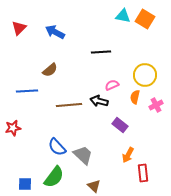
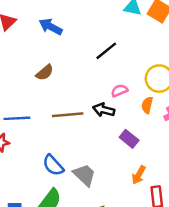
black line: (101, 52) -> (106, 51), turned -36
blue line: (27, 91) -> (17, 118), moved

